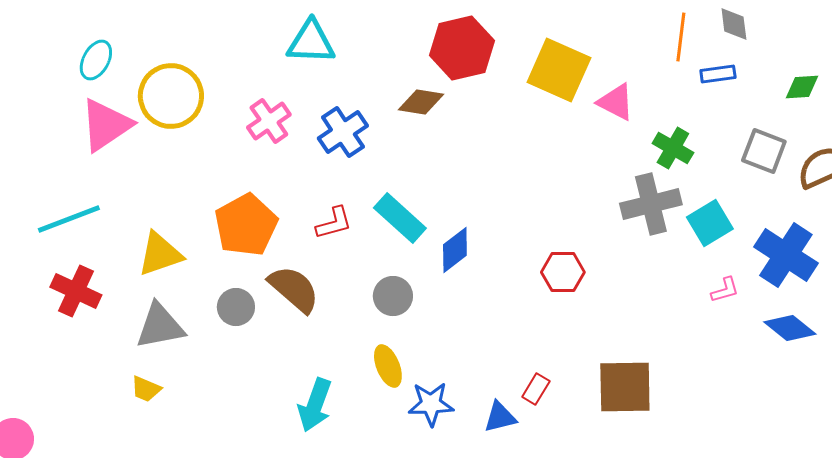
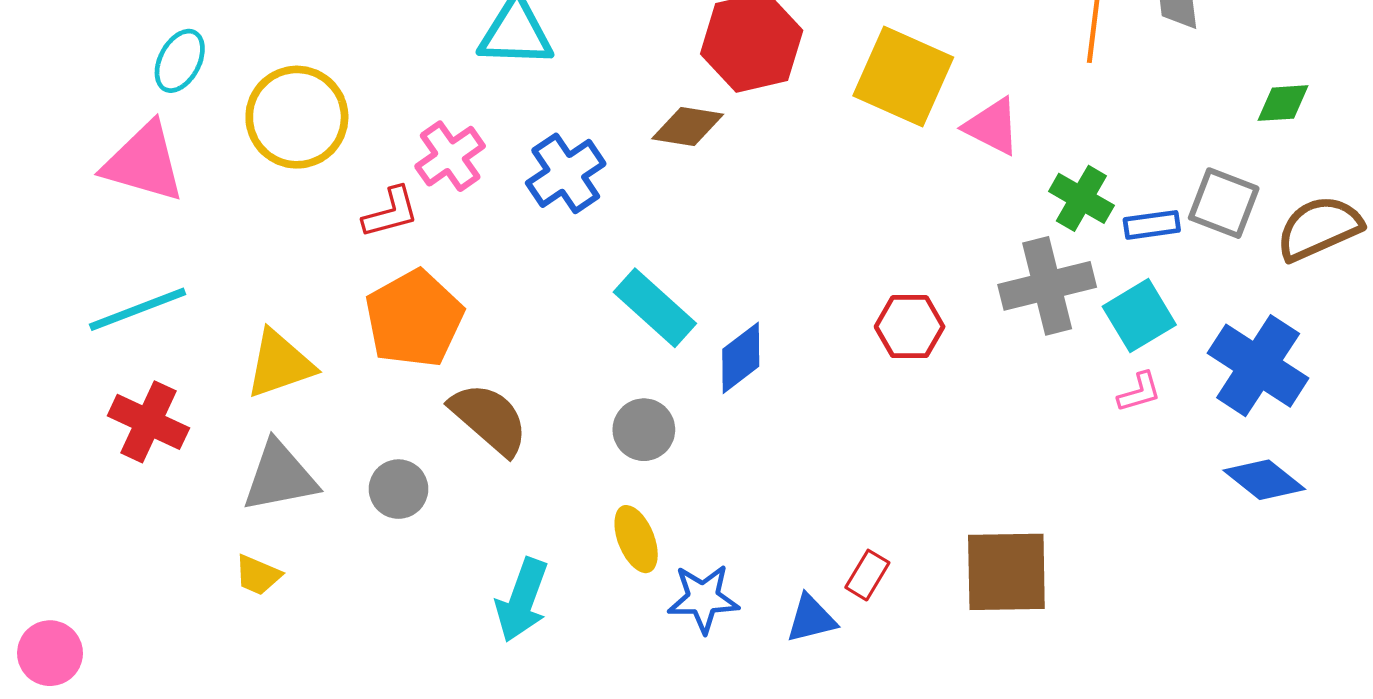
blue rectangle: (718, 74) -> (1152, 225), moved
pink triangle: (106, 125) -> (144, 162), moved, turned 50
red L-shape: (334, 223) -> (391, 212), moved
red hexagon: (563, 272) -> (910, 327), moved
pink L-shape: (725, 290) -> (1139, 392), moved
gray circle: (236, 307) -> (399, 489), moved

